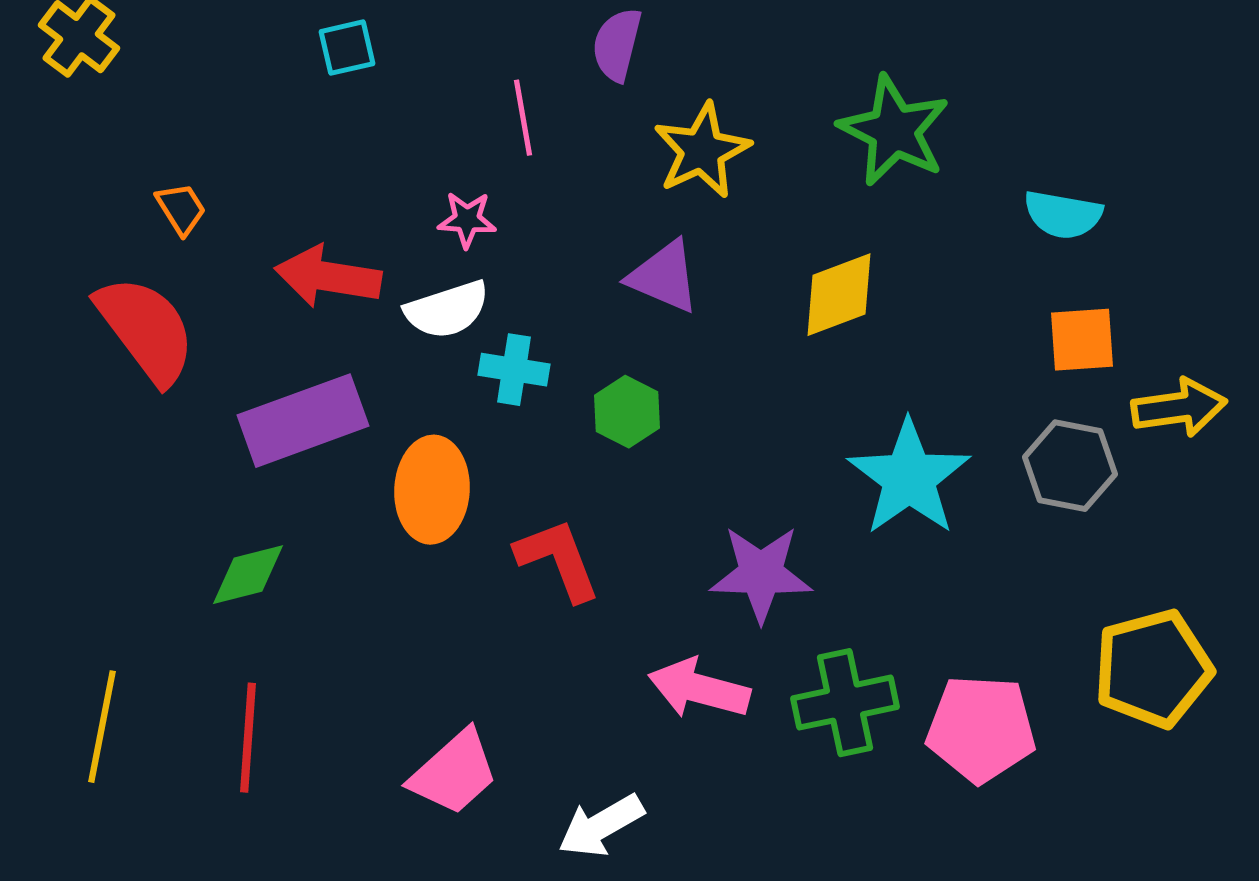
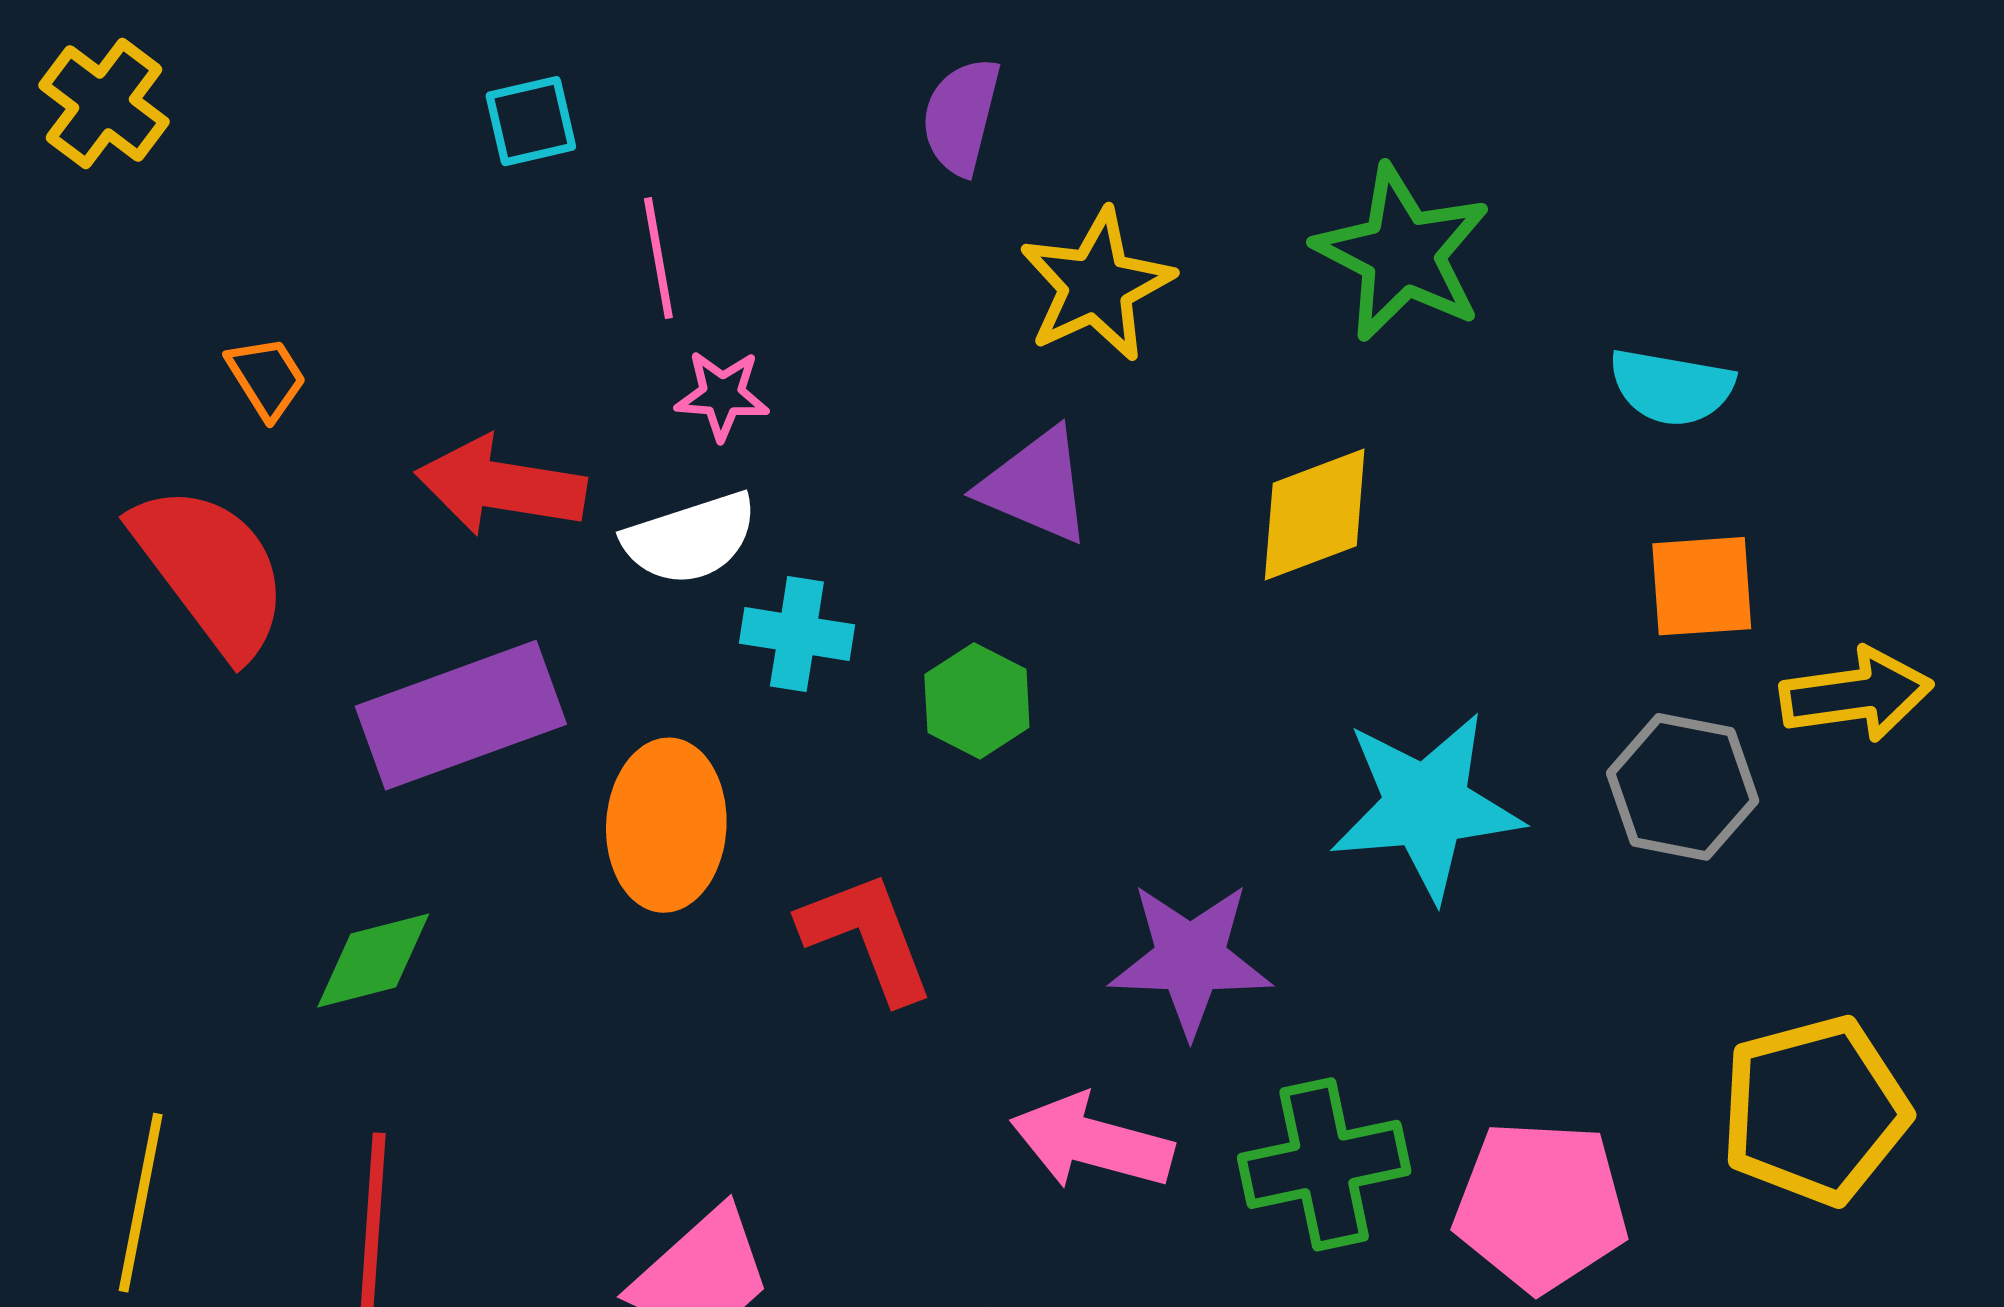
pink line: (523, 118) -> (658, 258), moved
cyan star: (909, 478) -> (1426, 806), turned 30

